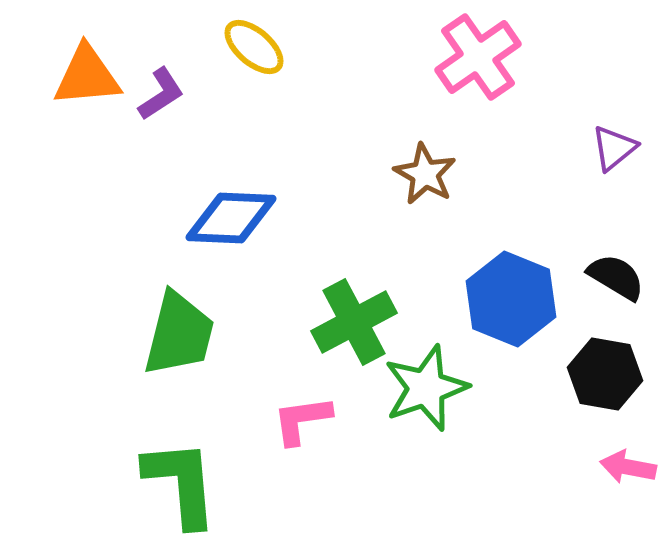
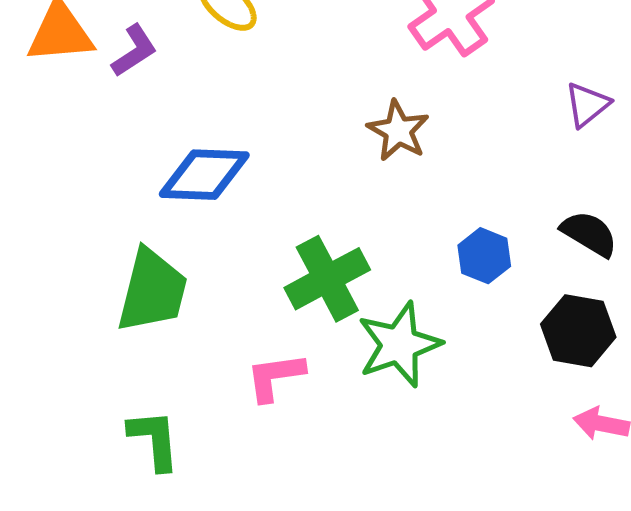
blue hexagon: (511, 299) -> (484, 256), size x0.6
green L-shape: (181, 483) -> (154, 440), size x0.7

